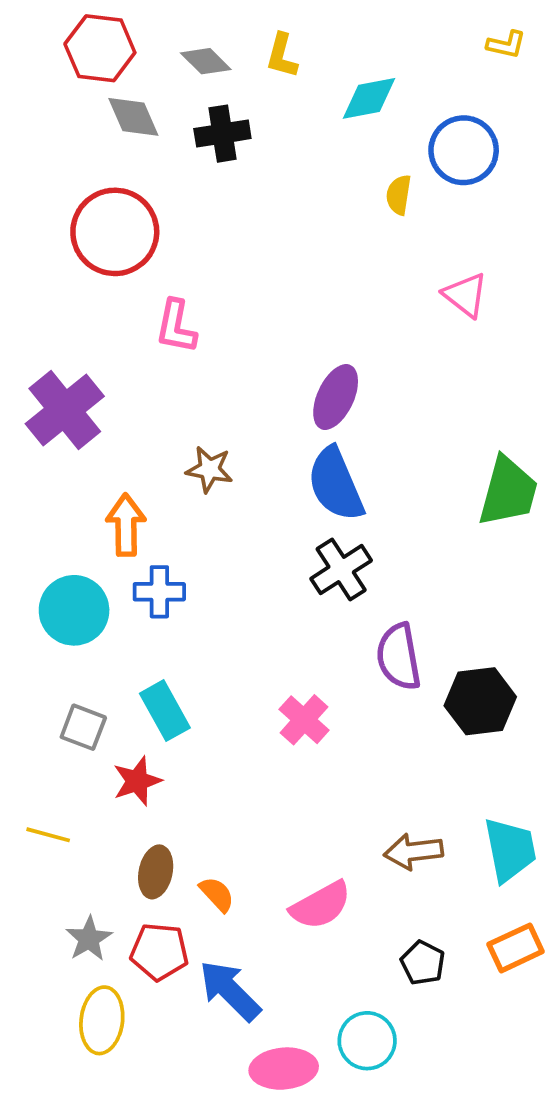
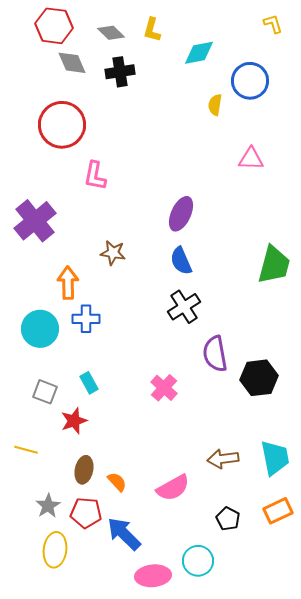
yellow L-shape: (506, 45) -> (273, 24), turned -120
pink triangle: (465, 295) -> (251, 159), turned -36
blue semicircle: (336, 484) -> (181, 261), size x0.7
cyan rectangle: (165, 711) -> (89, 383), size x0.7

